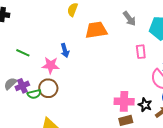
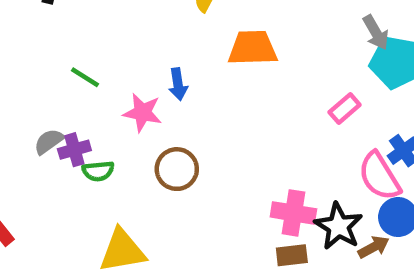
gray arrow: (129, 19) -> (376, 32), moved
pink rectangle: (141, 52) -> (345, 108), turned 48
brown circle: (48, 88) -> (177, 169), moved
black star: (145, 105) -> (339, 226), size x1.5

